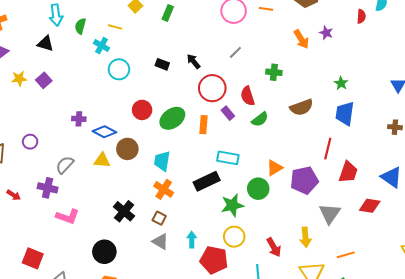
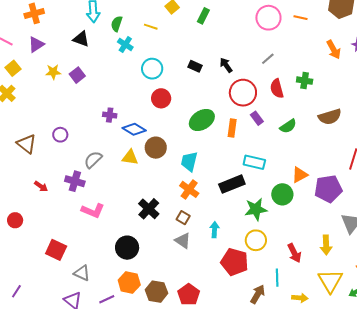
cyan cross: (102, 46) -> (125, 44), moved
red semicircle: (248, 96) -> (277, 88), moved
red circle: (142, 110) -> (161, 98), moved
cyan arrow: (192, 240) -> (214, 230), moved

